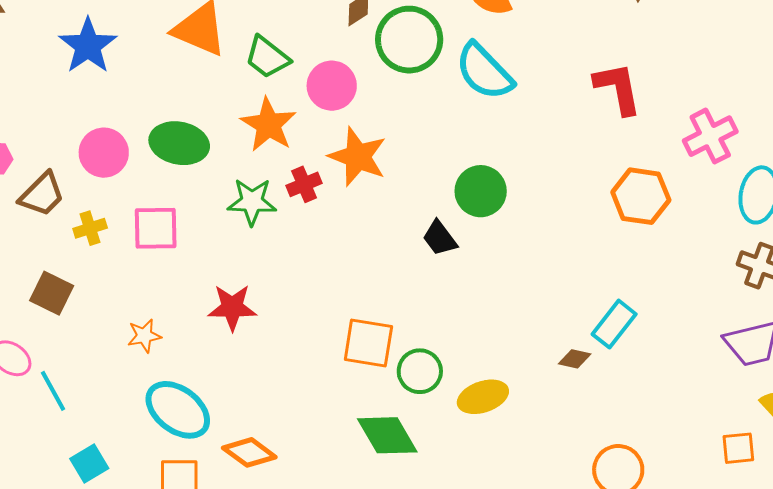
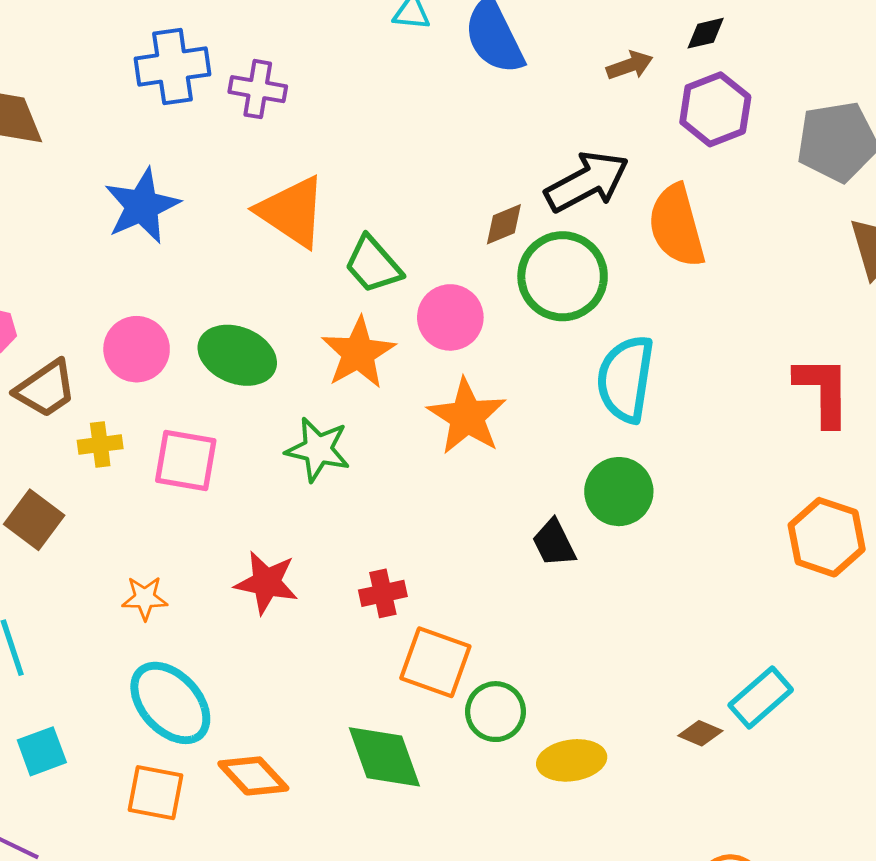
cyan semicircle: (484, 72) -> (625, 379), moved, turned 42
red cross: (304, 184) -> (383, 593), moved
green diamond: (387, 435) -> (384, 757), moved

